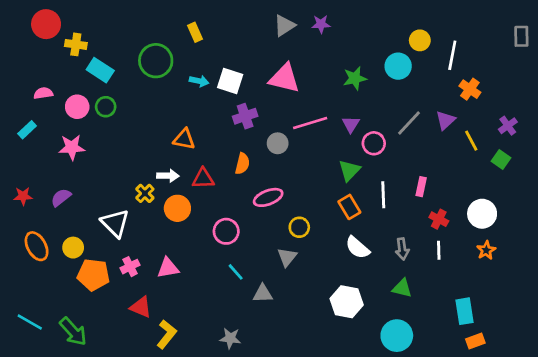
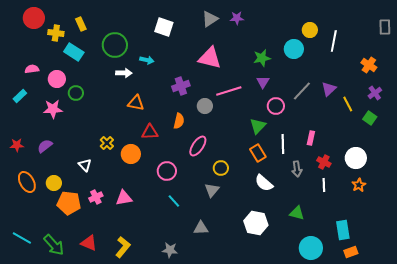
yellow rectangle: (195, 32) -> (81, 24), moved
white square: (230, 81) -> (164, 27), moved
orange cross: (470, 89) -> (369, 65), moved
green circle: (106, 107) -> (76, 93), moved
purple triangle: (351, 124) -> (263, 82), moved
white arrow: (168, 176) -> (124, 73), moved
pink ellipse: (268, 197) -> (198, 146), turned -35
white triangle: (115, 223) -> (85, 165), size x0.6
gray arrow: (402, 249) -> (297, 169), moved
gray triangle: (263, 294) -> (201, 228), moved
red triangle: (141, 307) -> (89, 243), moved
cyan circle: (397, 336) -> (311, 248), moved

